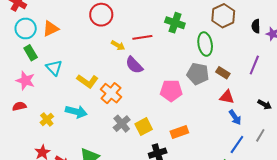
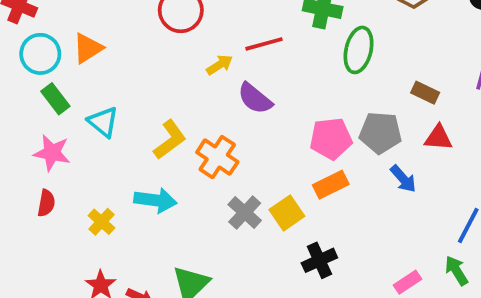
green ellipse: (205, 44) -> (359, 50), moved, turned 30
yellow arrow: (118, 45) -> (220, 65), turned -56
gray pentagon: (198, 74) -> (380, 133), moved
yellow L-shape: (87, 81) -> (170, 140), turned -65
red semicircle: (19, 106) -> (46, 203), turned 120
blue arrow: (235, 117) -> (403, 179), moved
orange rectangle: (179, 132) -> (331, 185), moved

